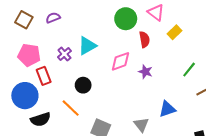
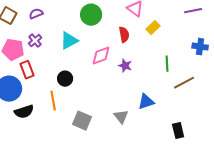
green circle: (126, 19) -> (91, 15), moved
purple cross: (64, 54) -> (35, 41), moved
green line: (189, 70) -> (167, 64), turned -42
orange line: (71, 108) -> (53, 101), turned 36

